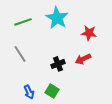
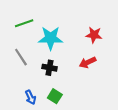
cyan star: (57, 18) -> (51, 38), moved, turned -30
black cross: (58, 64) -> (49, 68), moved, turned 32

